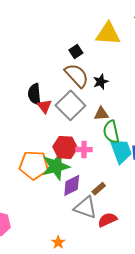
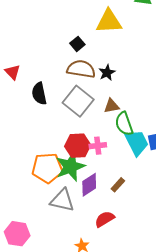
brown semicircle: (77, 75) -> (81, 69), turned -32
red triangle: (44, 106) -> (13, 72), moved
gray triangle: (86, 208) -> (62, 200), moved
red semicircle: (107, 220) -> (105, 219), moved

